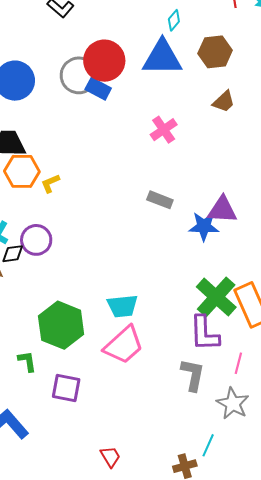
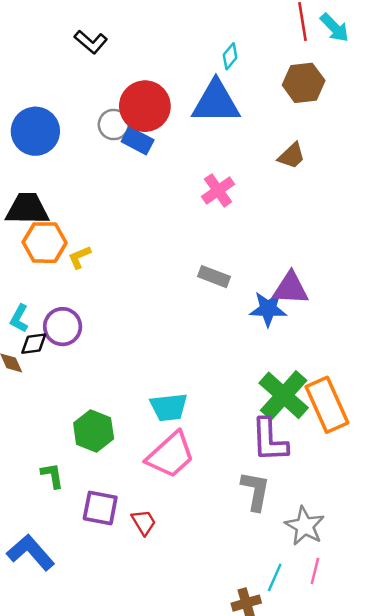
brown hexagon: (215, 52) -> (304, 83), moved
gray circle: (79, 75) -> (114, 125), size x0.7
green hexagon: (61, 325) -> (94, 431), size x0.7
pink line: (238, 363) -> (315, 571), moved
red trapezoid: (110, 457) -> (144, 522), moved

